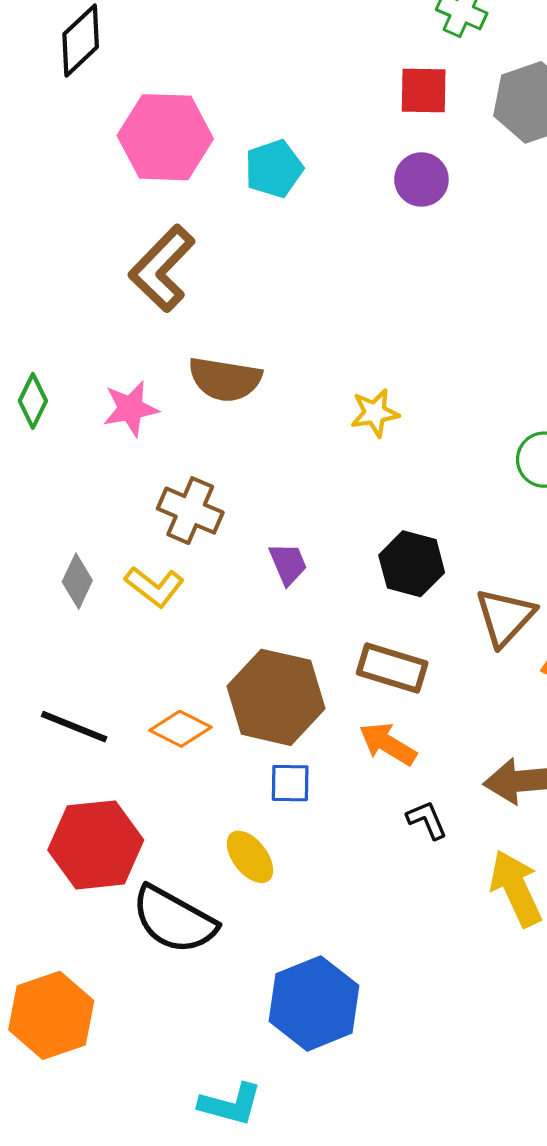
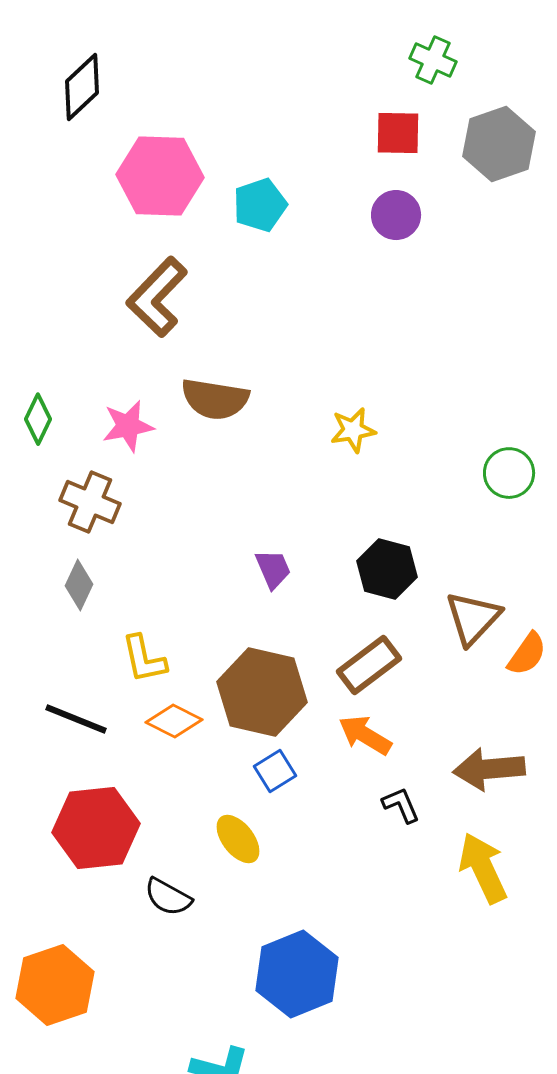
brown cross: (190, 511) -> (90, 502), moved
yellow L-shape: (154, 587) -> (144, 659), moved, turned 40
brown rectangle: (392, 668) -> (369, 665), turned -54
blue square: (290, 783) -> (275, 771), turned -33
black semicircle: (174, 920) -> (168, 897), size x0.6

